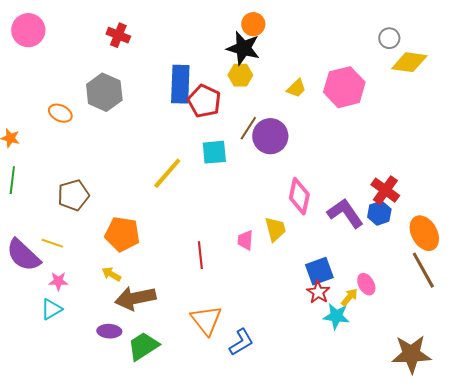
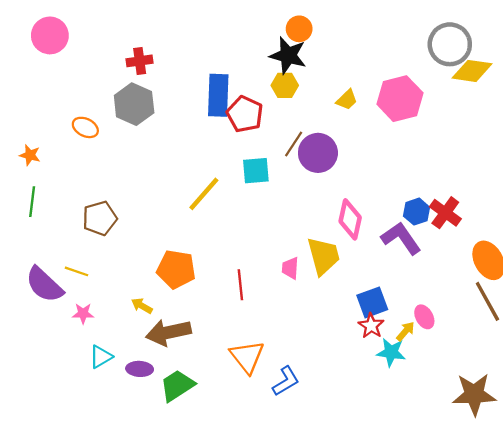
red cross: (118, 35) -> (140, 61), moved, turned -30
gray circle: (389, 38) -> (450, 44), size x1.8
blue hexagon: (379, 213) -> (417, 212), moved
yellow trapezoid: (275, 229) -> (324, 256), size x1.4
orange pentagon: (122, 234) -> (176, 269), moved
cyan triangle: (51, 309) -> (101, 357), moved

